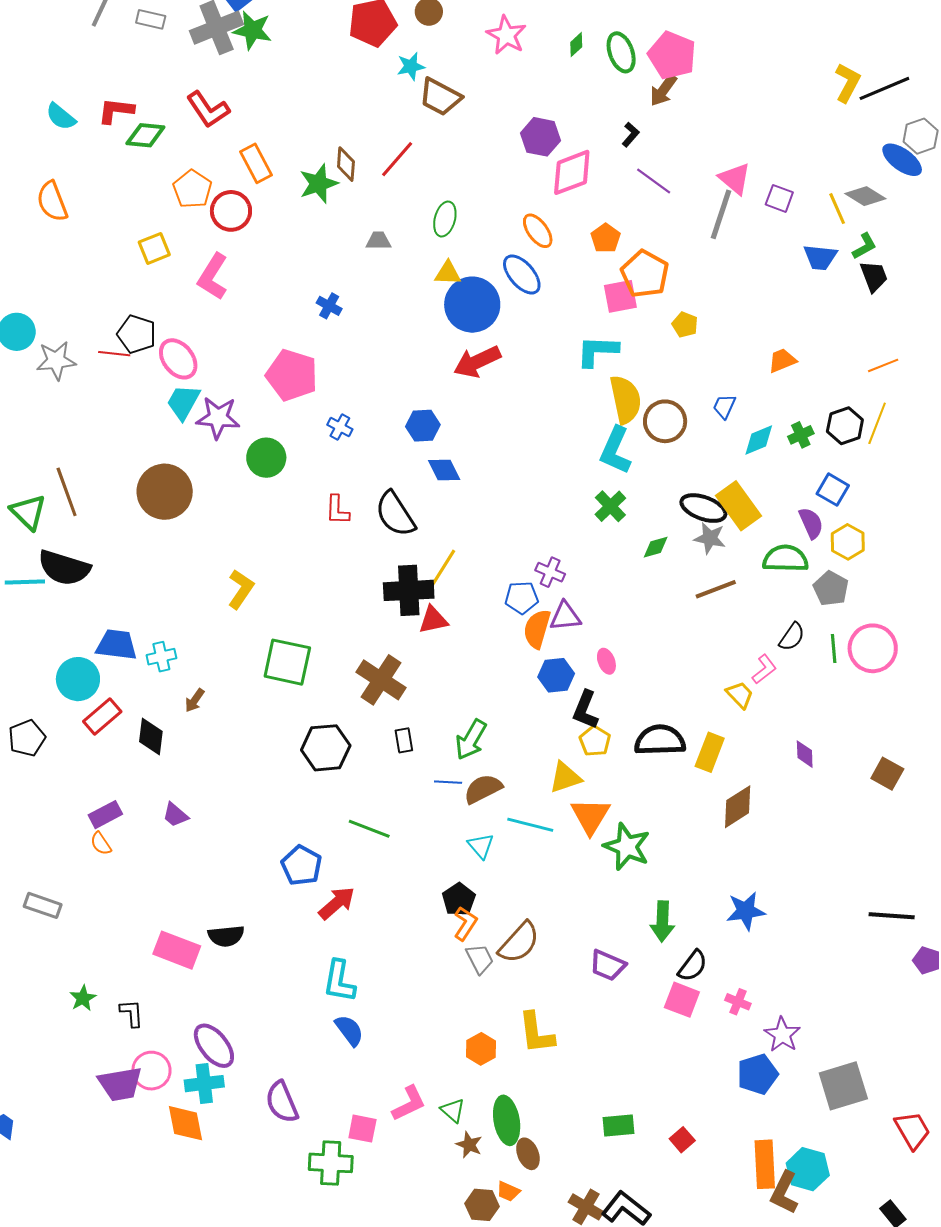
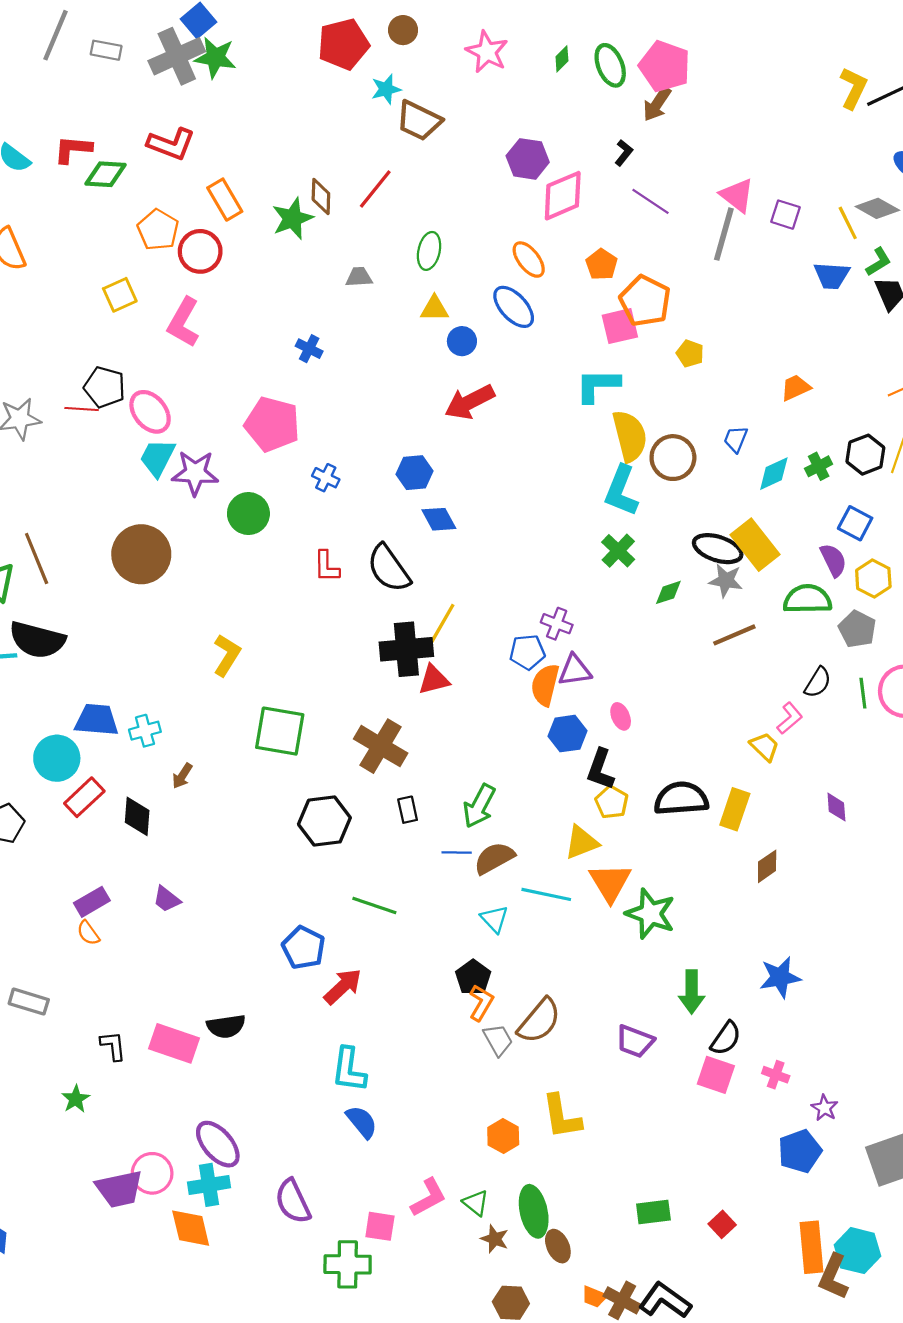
red L-shape: (208, 109) -> (171, 144), turned -33
blue circle: (472, 305) -> (462, 341), size x0.5
brown diamond: (738, 807) -> (767, 866), size x0.7
black L-shape: (132, 1013) -> (113, 1046), moved
purple star: (782, 1035) -> (825, 1108), size x0.7
orange trapezoid: (508, 1191) -> (594, 1297), moved

